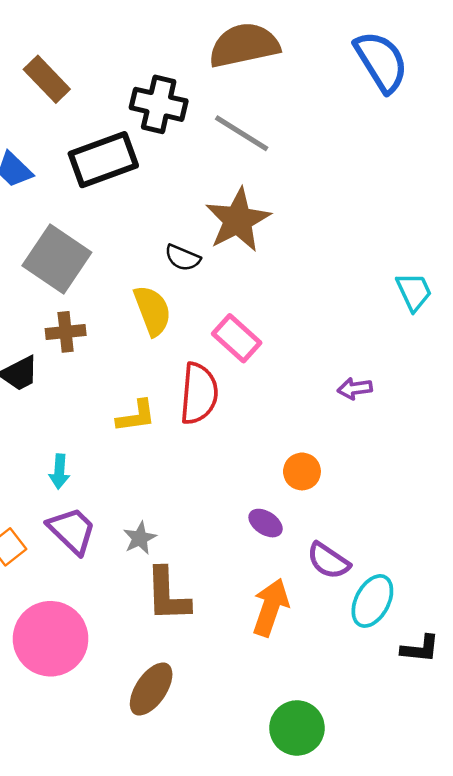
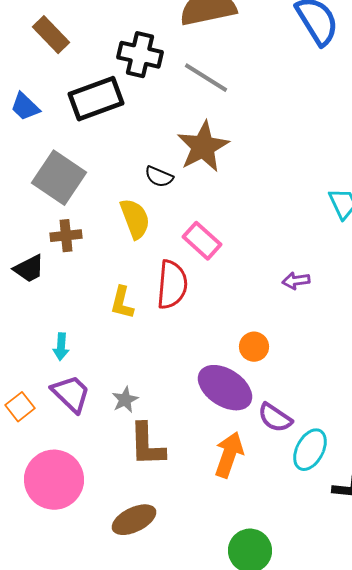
yellow L-shape: (136, 416) -> (122, 303), turned 112
purple ellipse: (266, 523) -> (225, 388), size x2.0
brown ellipse: (151, 689) -> (134, 520), turned 30

